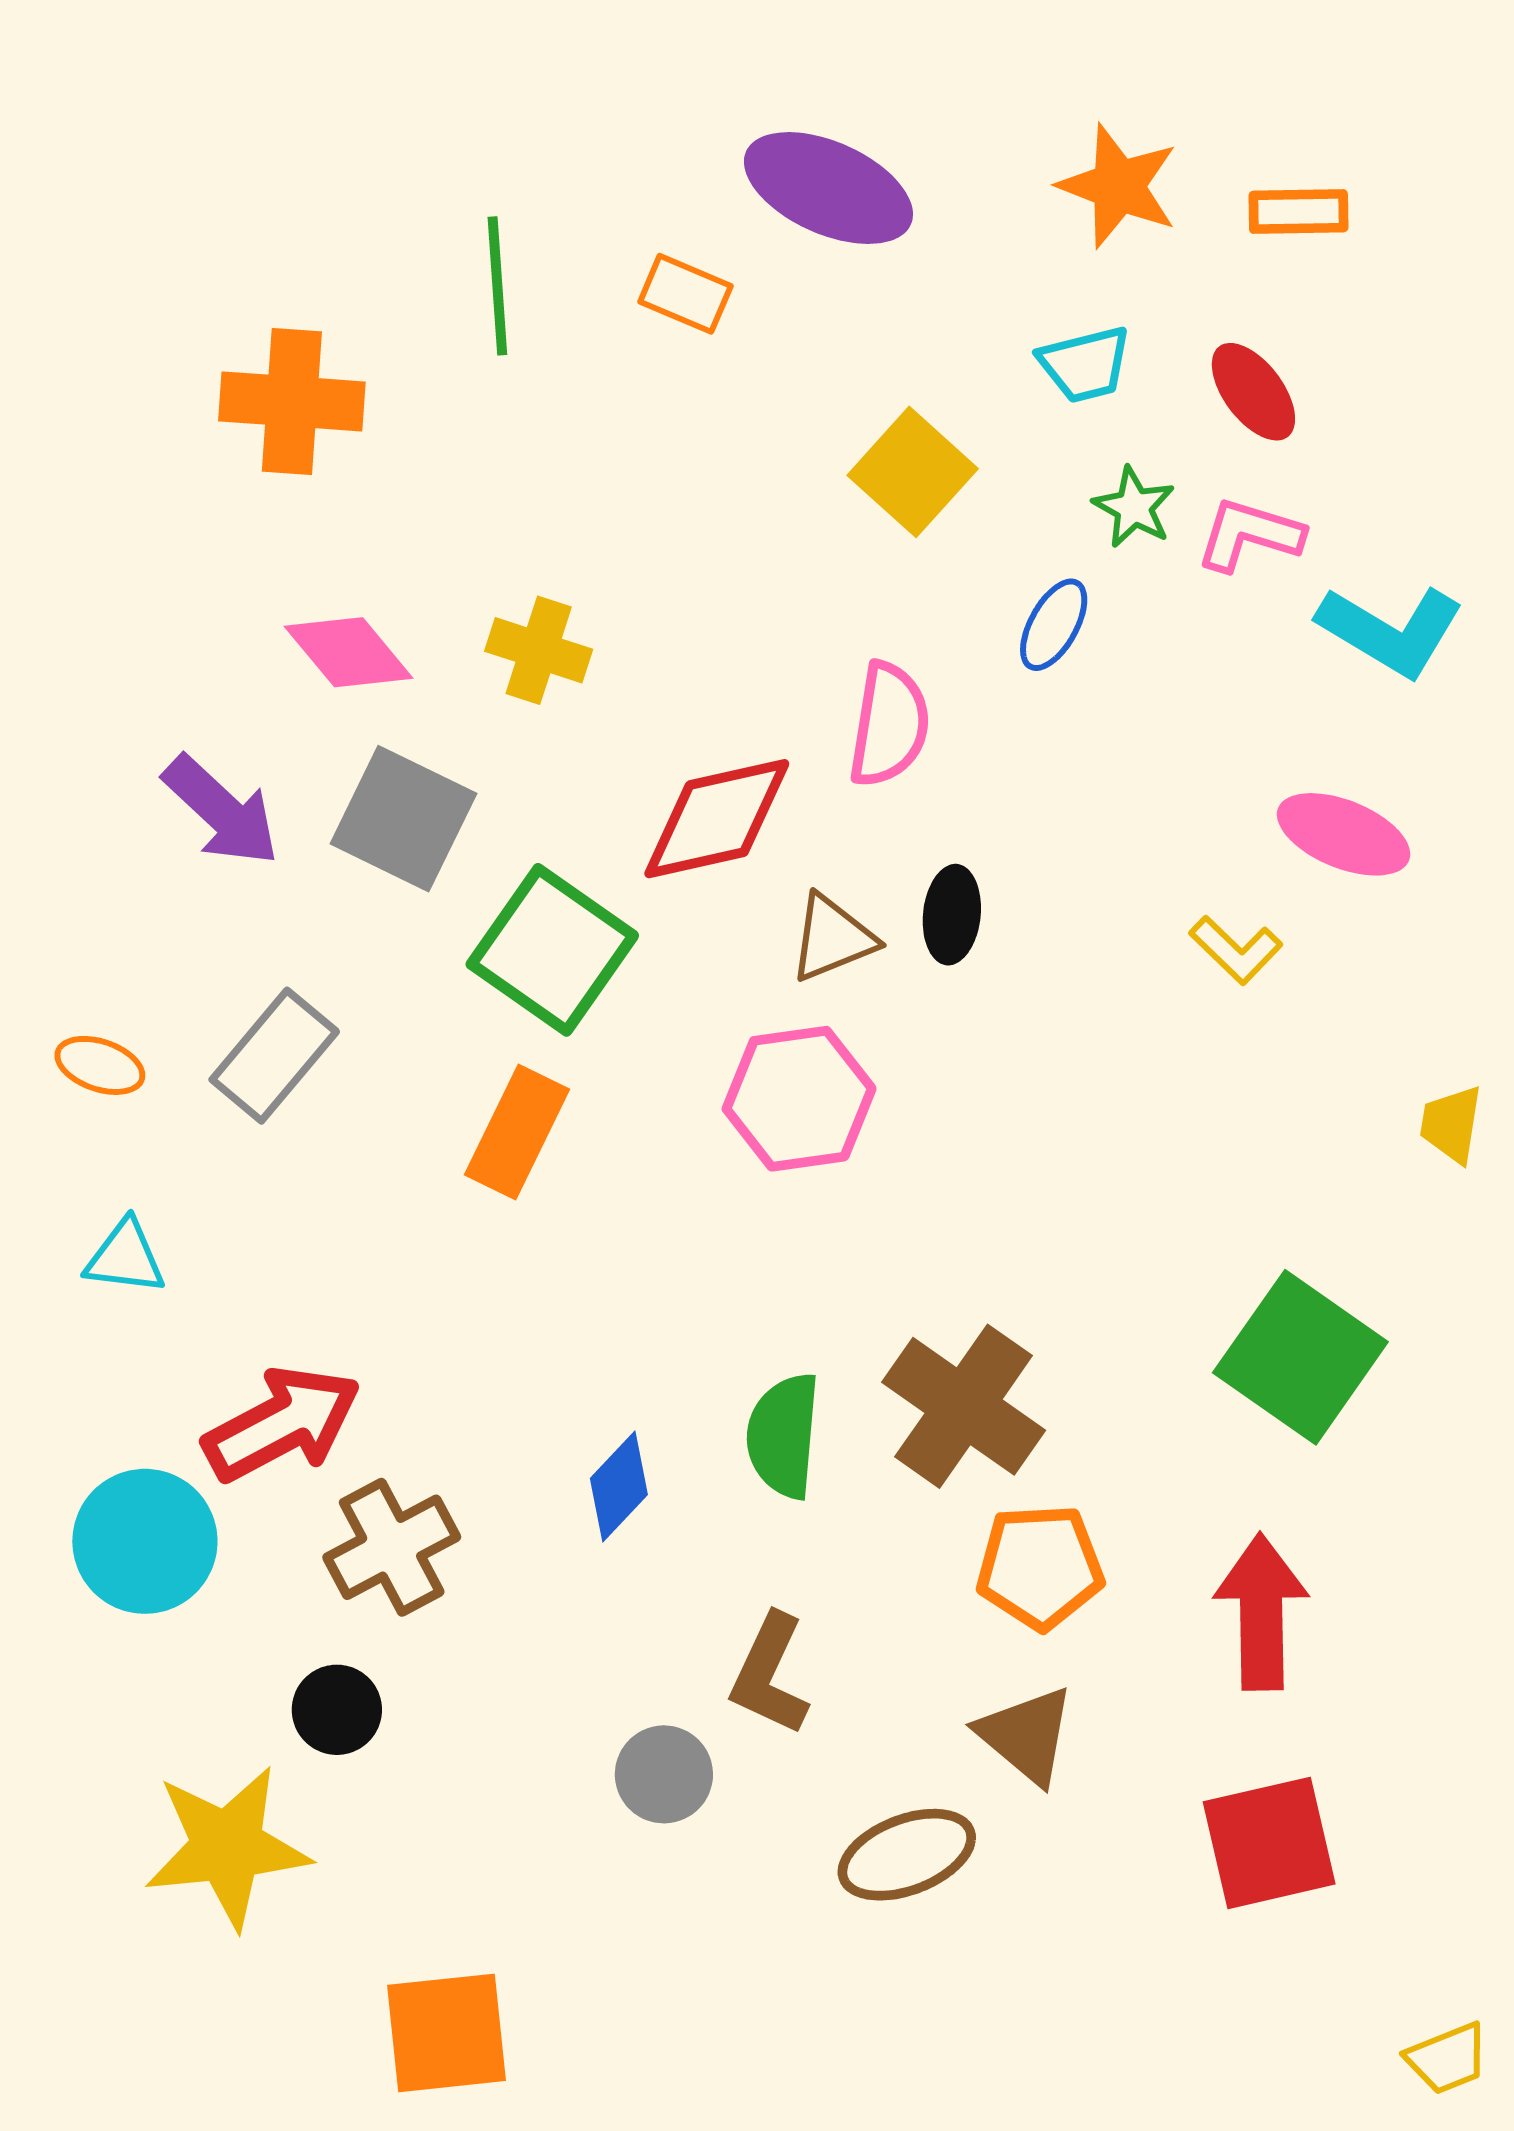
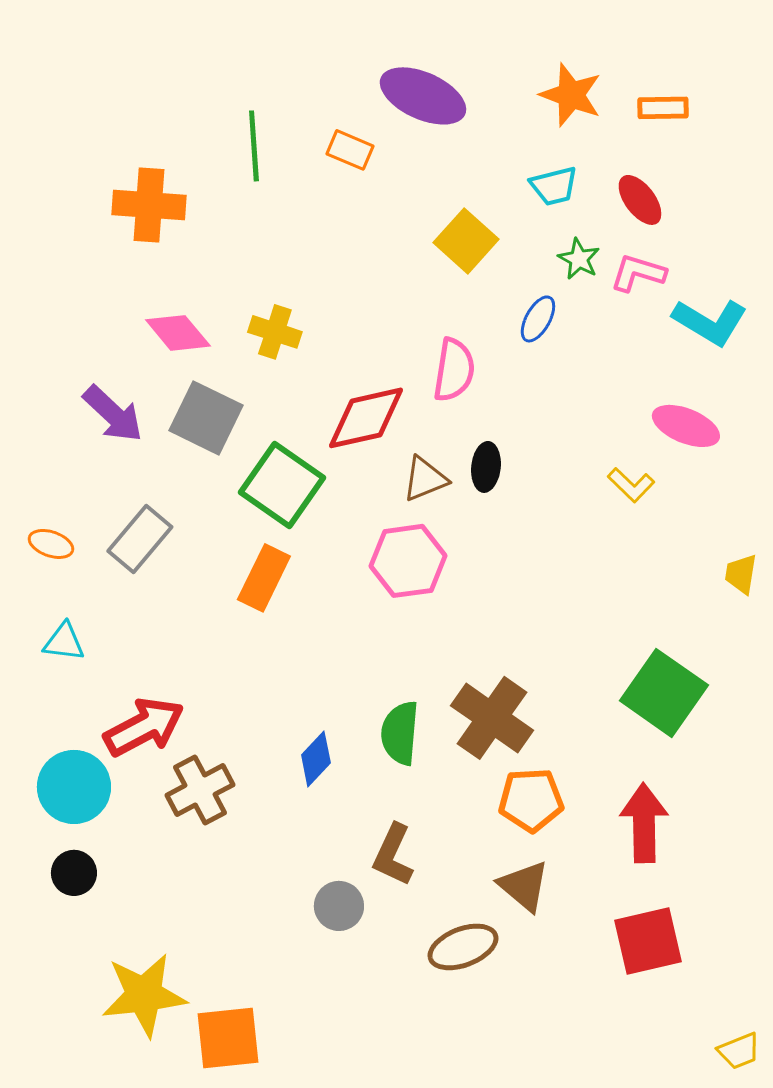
black circle: (337, 1710) -> (74, 873), moved
yellow star: (227, 1847) -> (144, 995), moved

